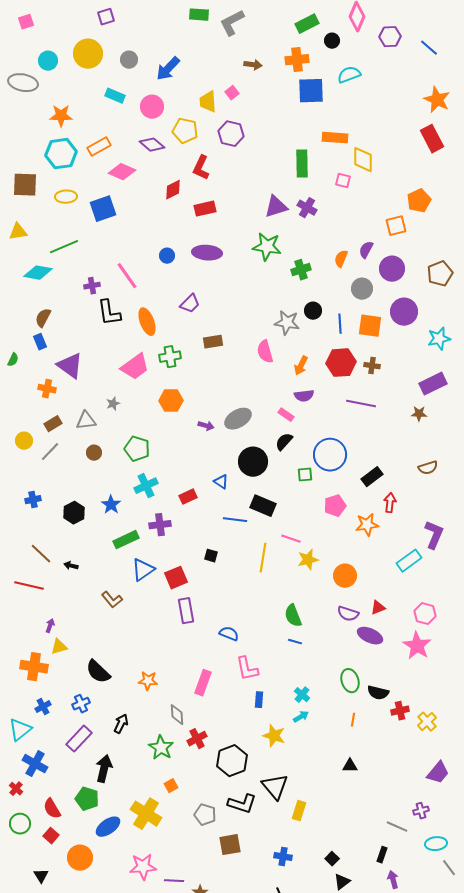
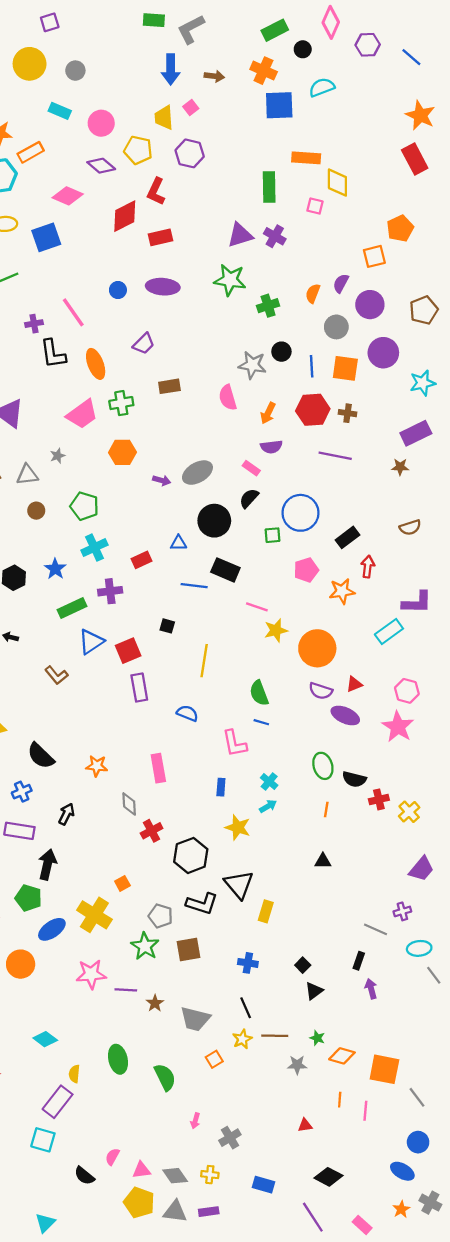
orange cross: (297, 60) -> (264, 71), turned 30
blue arrow: (168, 69) -> (171, 69), moved, turned -44
orange rectangle: (99, 147) -> (31, 152), moved
red diamond: (173, 190) -> (125, 216), size x1.4
blue triangle: (221, 482) -> (178, 543), turned -35
purple L-shape: (434, 535) -> (417, 602), turned 68
yellow line: (263, 558) -> (204, 661), moved
orange circle: (345, 576) -> (317, 648), size x1.4
pink L-shape: (247, 669) -> (234, 743), moved
pink rectangle: (203, 683) -> (158, 768), turned -30
purple rectangle: (79, 739) -> (19, 831), turned 56
green star: (161, 748) -> (145, 946), moved

